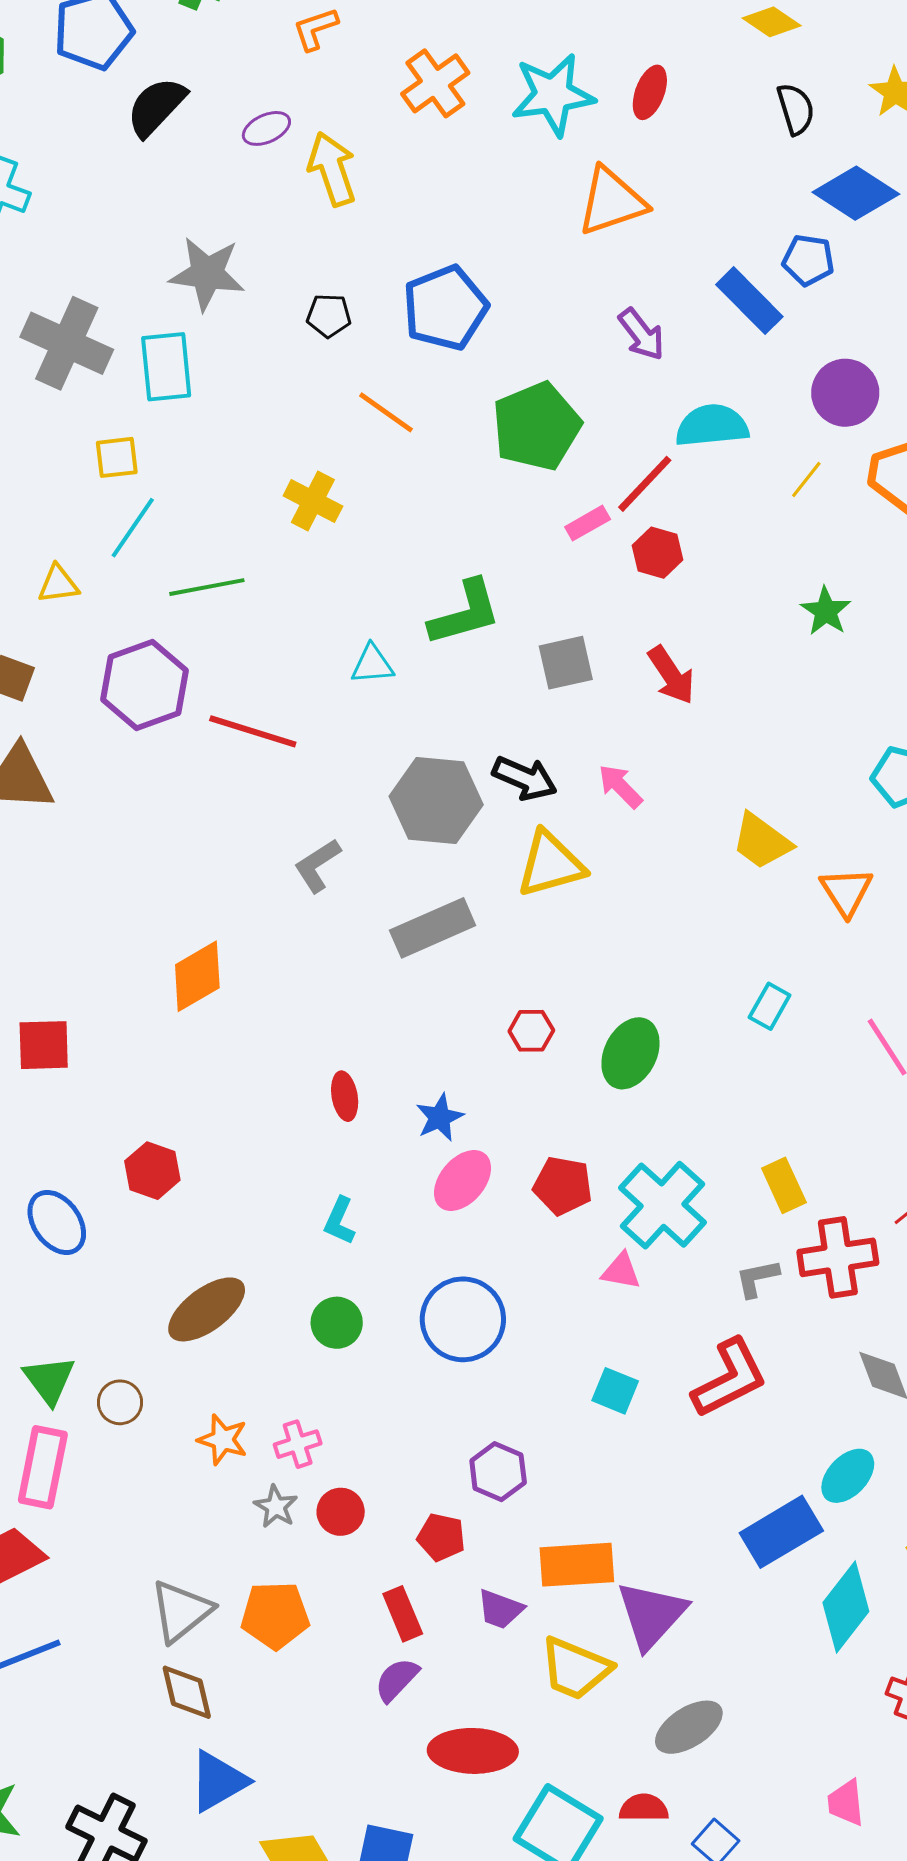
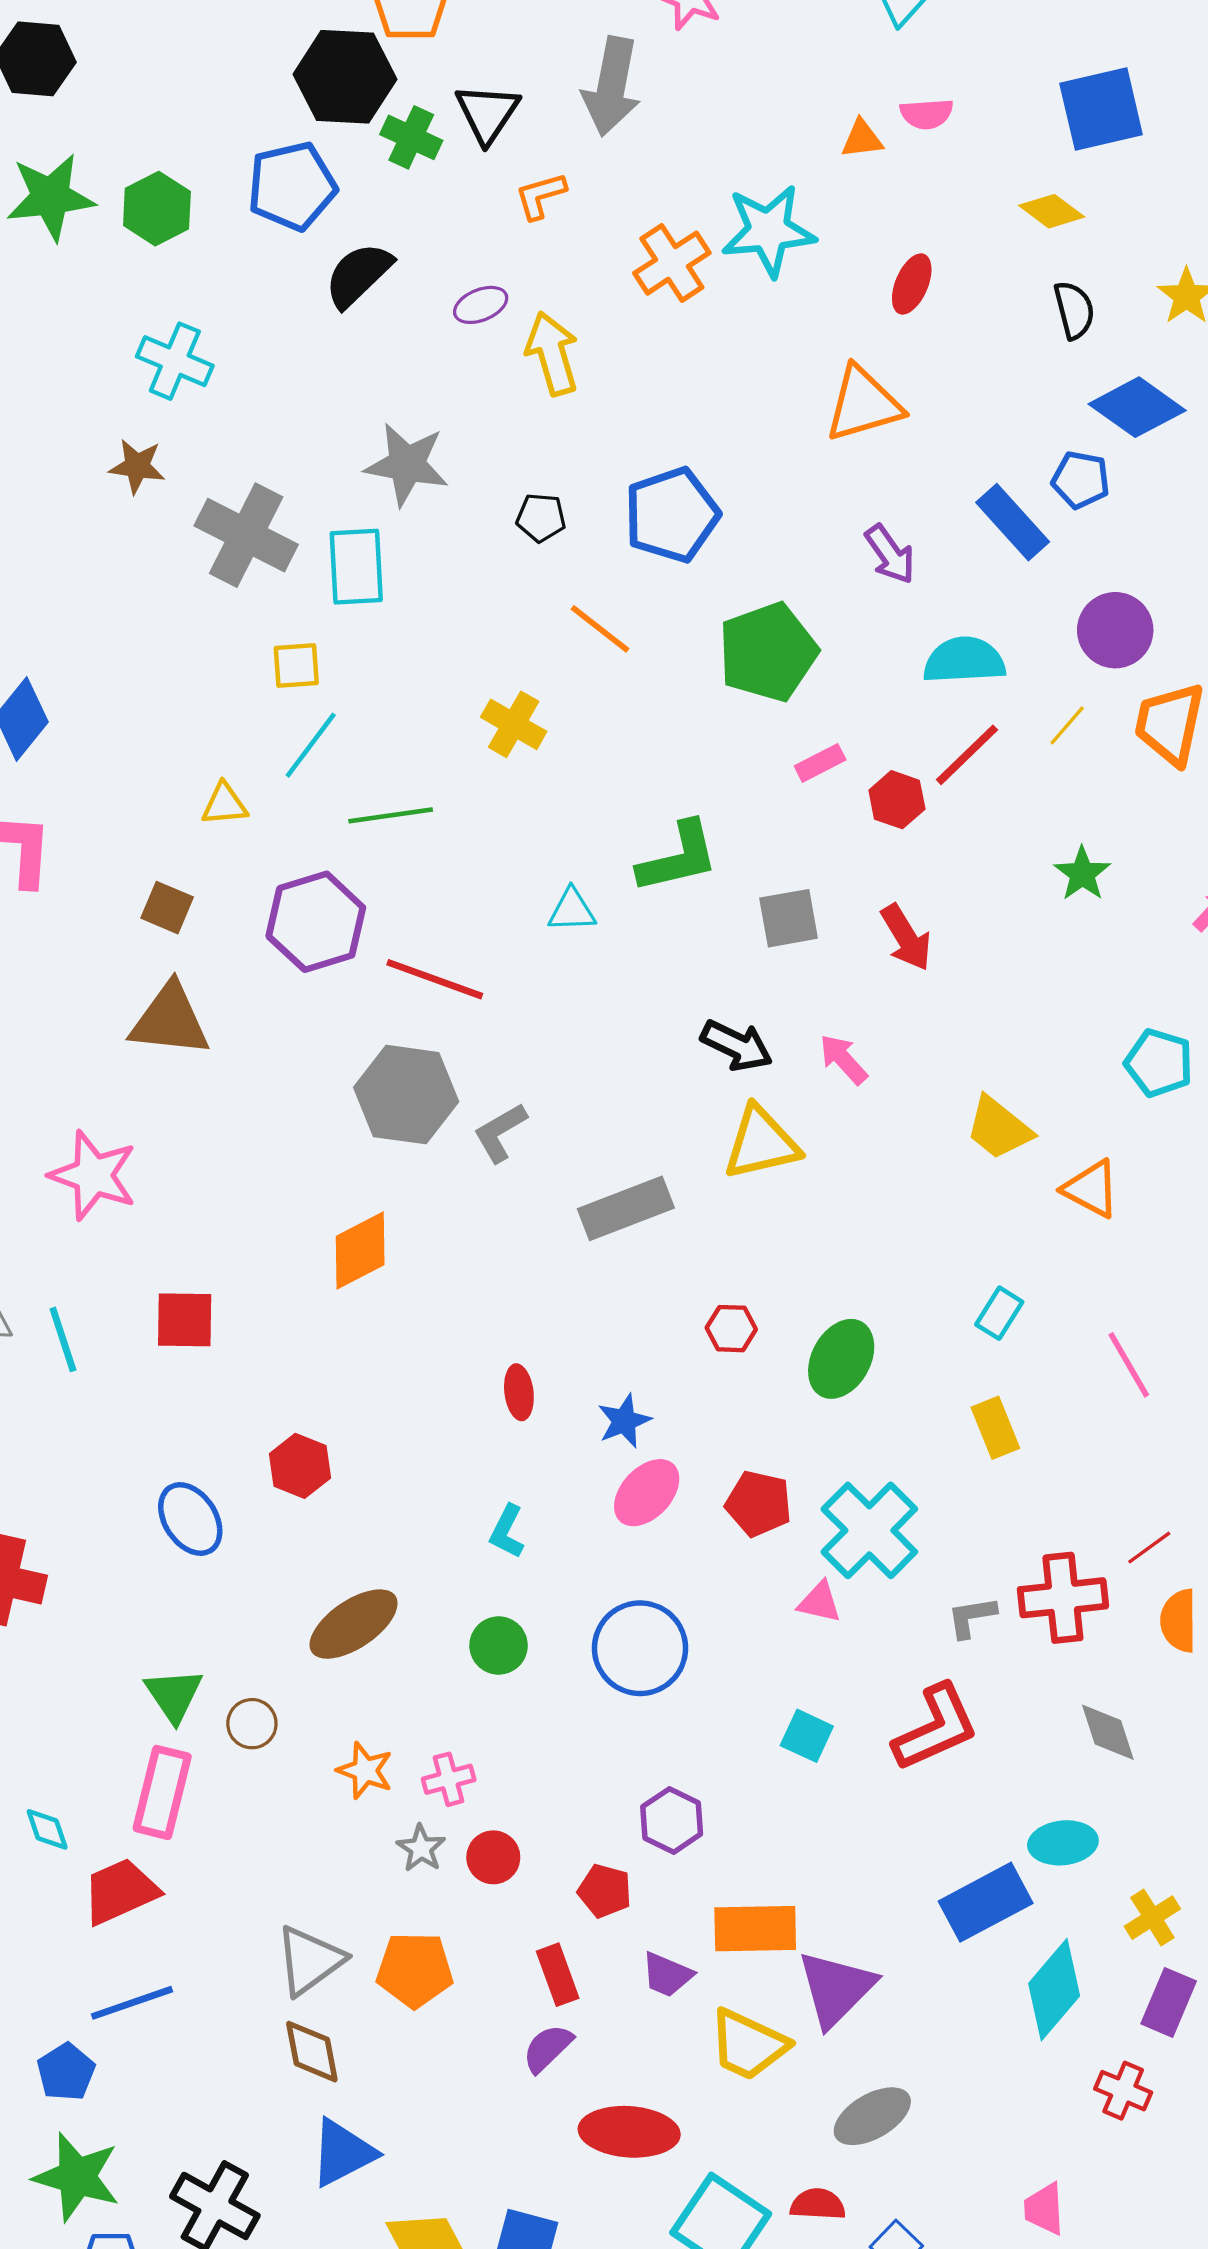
cyan star: (553, 95) -> (768, 231), moved
red line: (645, 484) -> (967, 755), moved
gray hexagon: (436, 800) -> (406, 1095), moved
orange triangle: (846, 892) -> (1091, 1189), turned -32
yellow rectangle: (784, 1185) -> (995, 1428), moved
cyan ellipse: (848, 1476) -> (1063, 1843), turned 38

